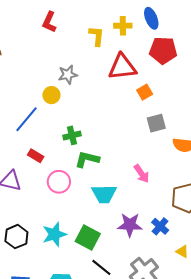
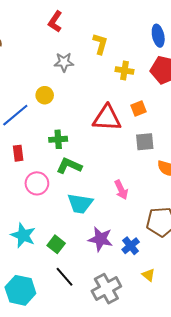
yellow cross: (123, 26) -> (124, 71), moved
red triangle: (122, 67) -> (107, 118), moved
gray star: (68, 75) -> (64, 62), moved
red rectangle: (36, 156) -> (18, 153), turned 42
cyan star: (54, 234) -> (23, 235), turned 30
green square: (88, 237) -> (56, 244), size x0.7

